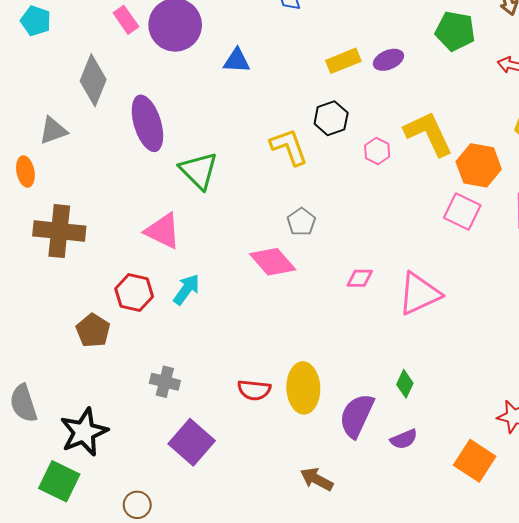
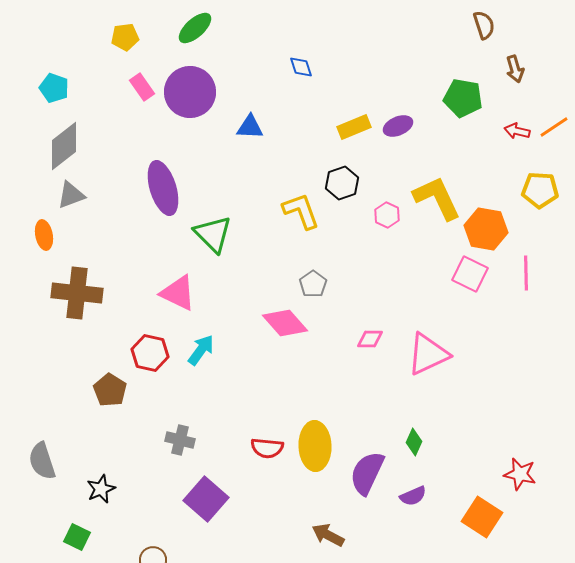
gray diamond: (93, 80) -> (64, 146), moved, turned 30
black star: (84, 432) -> (101, 489), size x0.6
green square: (59, 481) -> (77, 537), size x0.7

